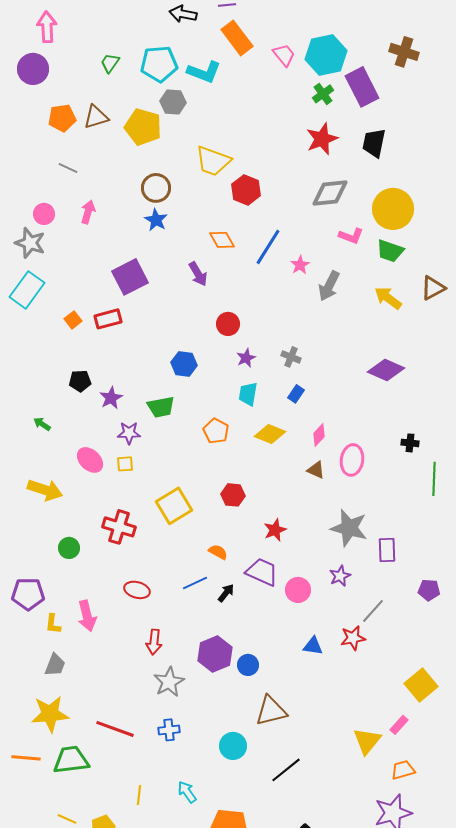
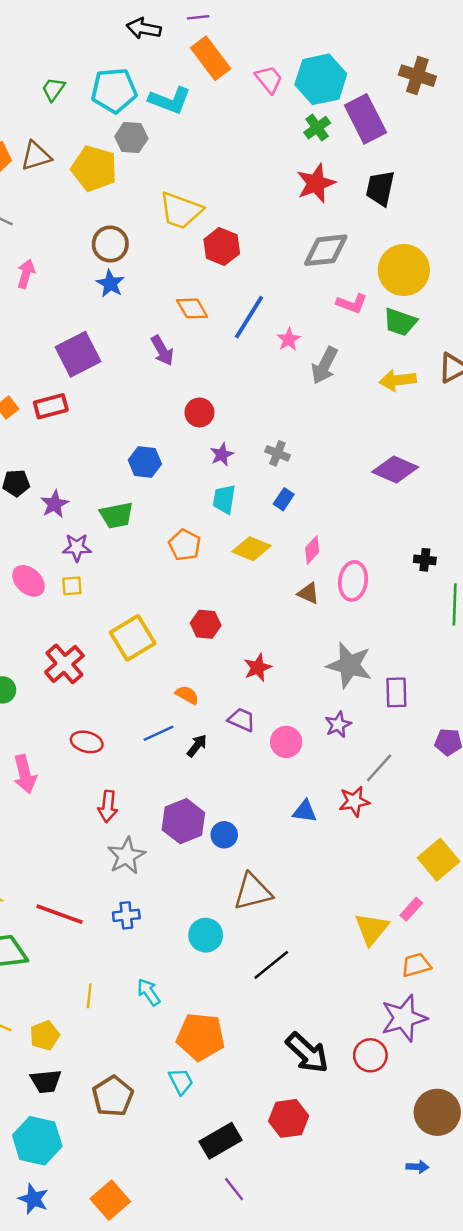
yellow arrow: (388, 298) -> (398, 380), turned -44
red cross: (119, 527) -> (64, 664), turned 32
purple trapezoid: (262, 572) -> (242, 720), size x0.7

